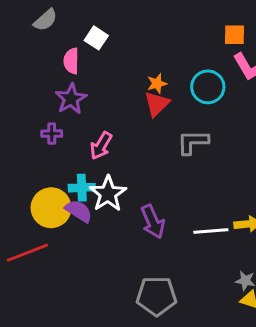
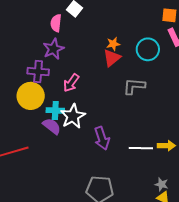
purple cross: (52, 134) -> (38, 72), size x1.5
yellow circle: (51, 208) -> (31, 96), moved

